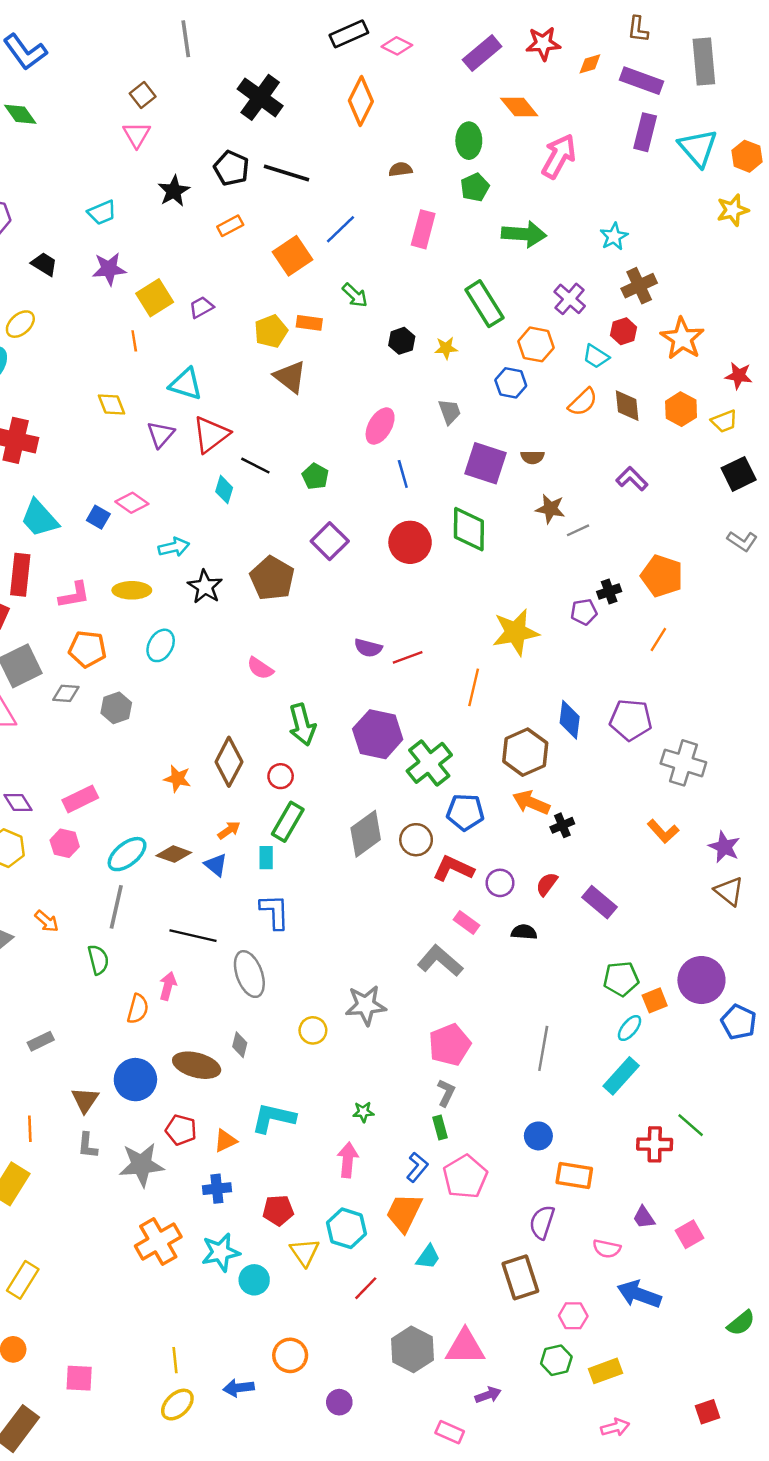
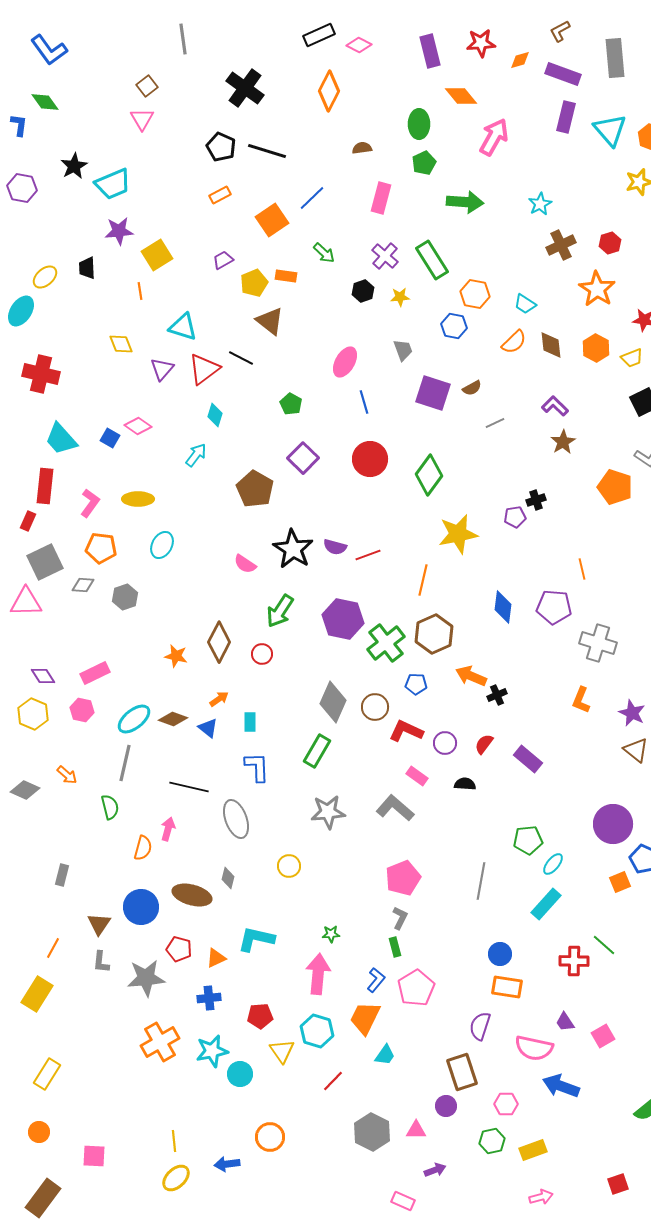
brown L-shape: (638, 29) -> (560, 31), turned 55
purple rectangle: (482, 53) -> (430, 51), turned -64
black star: (174, 191) -> (74, 166), moved
cyan trapezoid: (102, 213) -> (113, 184), size x1.5
black trapezoid: (44, 264) -> (87, 268), moved, turned -125
purple cross: (570, 299) -> (385, 256), moved
purple trapezoid: (201, 307) -> (223, 260), moved
red hexagon: (624, 331) -> (610, 243), moved
brown semicircle: (532, 457) -> (472, 388), turned -30
black line: (255, 466) -> (241, 358), moved
brown star: (550, 509) -> (563, 442), moved, turned 30
green diamond: (469, 529) -> (429, 475), moved, turned 36
gray line: (578, 530) -> (495, 423), moved
cyan arrow: (174, 547) -> (196, 455), moved, turned -40
orange pentagon: (662, 576) -> (615, 487), moved
black star: (205, 587) -> (293, 549), moved, size x1.4
pink L-shape: (74, 595) -> (90, 503), turned -44
orange line: (658, 639) -> (582, 569), moved, turned -45
green arrow: (302, 725) -> (280, 611), turned 48
brown hexagon: (525, 752) -> (434, 634), moved
blue pentagon: (465, 812) -> (416, 684), size x0.7
green rectangle: (288, 822) -> (317, 751), moved
orange L-shape: (663, 831) -> (581, 700), turned 64
gray diamond: (366, 834) -> (333, 702), turned -30
green pentagon: (621, 979) -> (528, 840), moved
orange square: (655, 1000) -> (620, 882), moved
gray star: (366, 1005) -> (328, 812), moved
gray rectangle: (41, 1041) -> (62, 875), turned -50
orange line: (30, 1129) -> (53, 948), turned 30
blue circle: (538, 1136) -> (500, 954), moved
pink arrow: (348, 1160) -> (318, 974), size x1.4
pink semicircle: (607, 1249) -> (534, 1048), size x1.6
pink triangle: (465, 1347) -> (416, 1130), size x0.6
purple circle: (339, 1402) -> (446, 1106), moved

